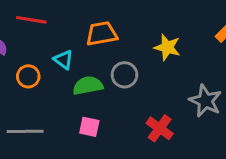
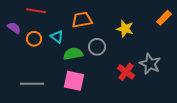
orange circle: (28, 76) -> (34, 39), moved
pink square: (89, 127) -> (74, 81), size x1.5
red cross: (160, 128) -> (126, 72), moved

